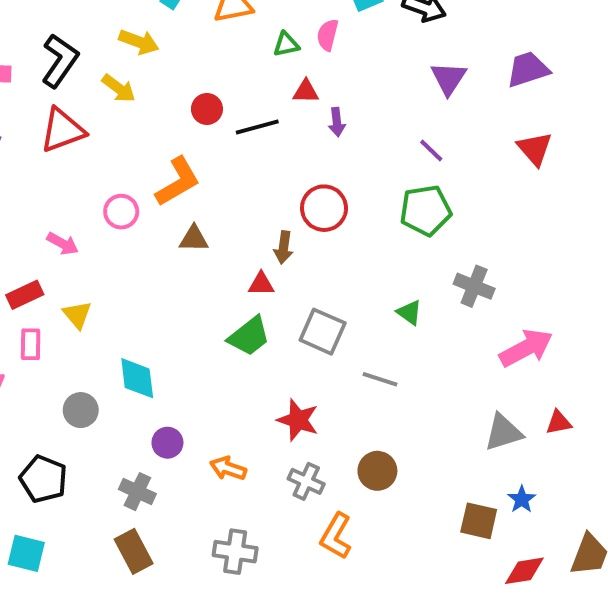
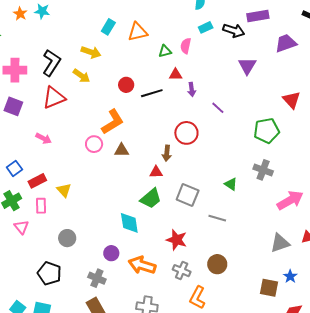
purple trapezoid: (528, 69) -> (286, 43), moved
purple line: (431, 150) -> (218, 108), moved
green pentagon: (426, 210) -> (267, 131), moved
pink circle: (121, 212) -> (94, 144), moved
pink arrow: (63, 244) -> (44, 138), moved
cyan diamond: (137, 378) -> (129, 223), moved
orange arrow: (228, 468) -> (142, 265), size x1.5

